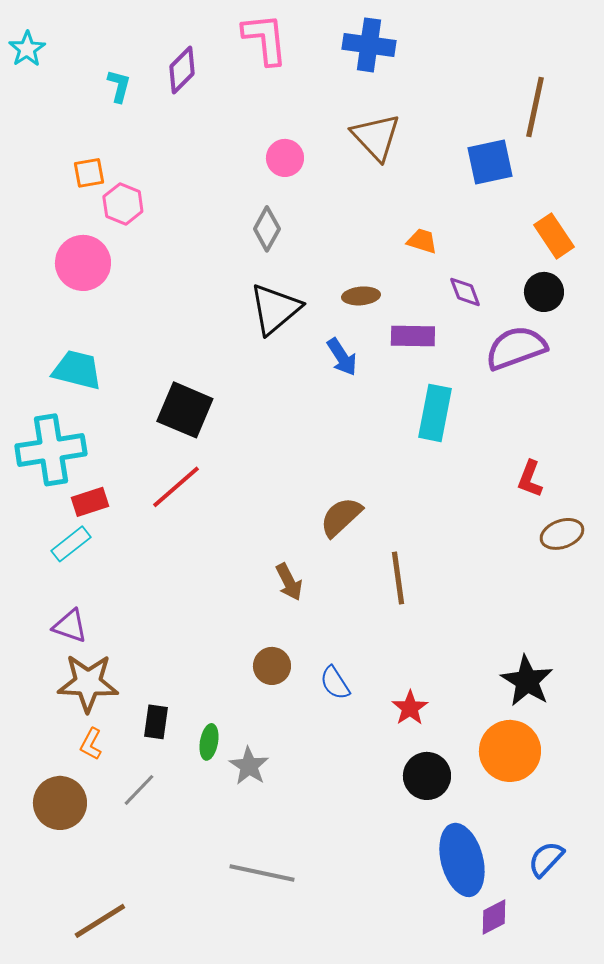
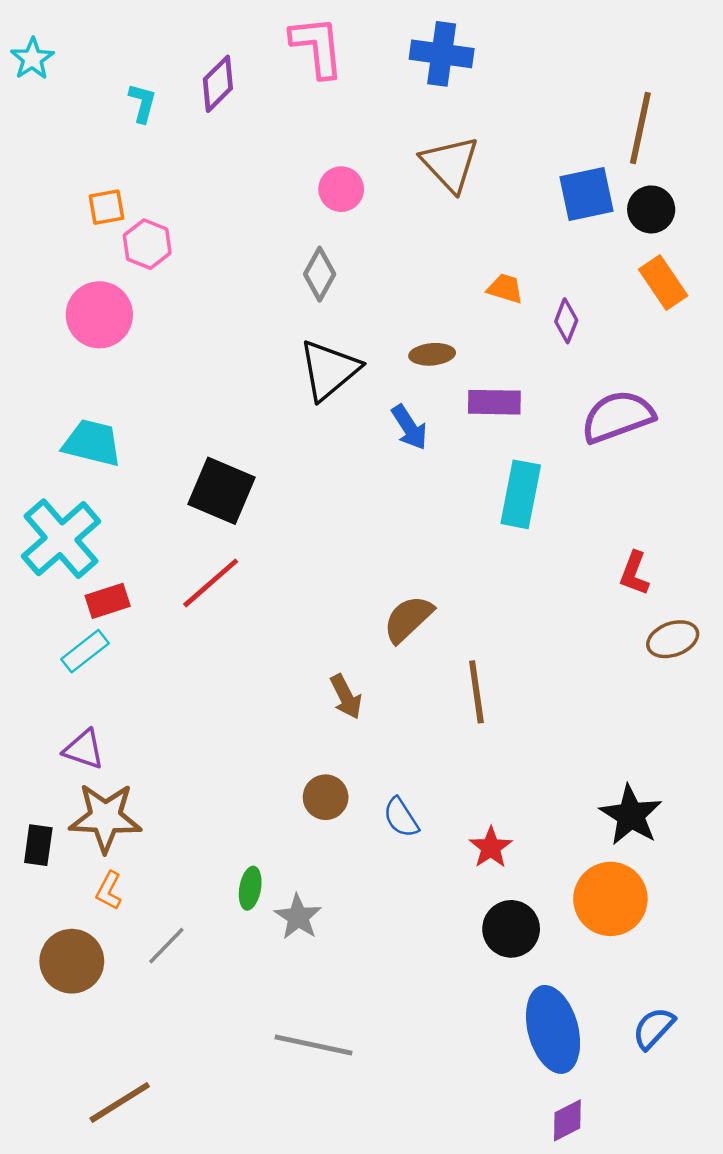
purple diamond: (465, 292) -> (566, 321), moved, turned 42
black circle: (544, 292) -> (651, 209), moved
cyan cross: (51, 450) -> (61, 539), turned -32
black rectangle: (156, 722) -> (38, 845), moved
purple diamond: (494, 917) -> (567, 1120), moved

